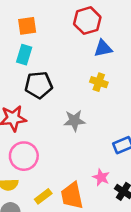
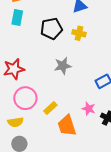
black pentagon: (39, 85) -> (51, 29), moved
yellow rectangle: (43, 196) -> (50, 108), moved

